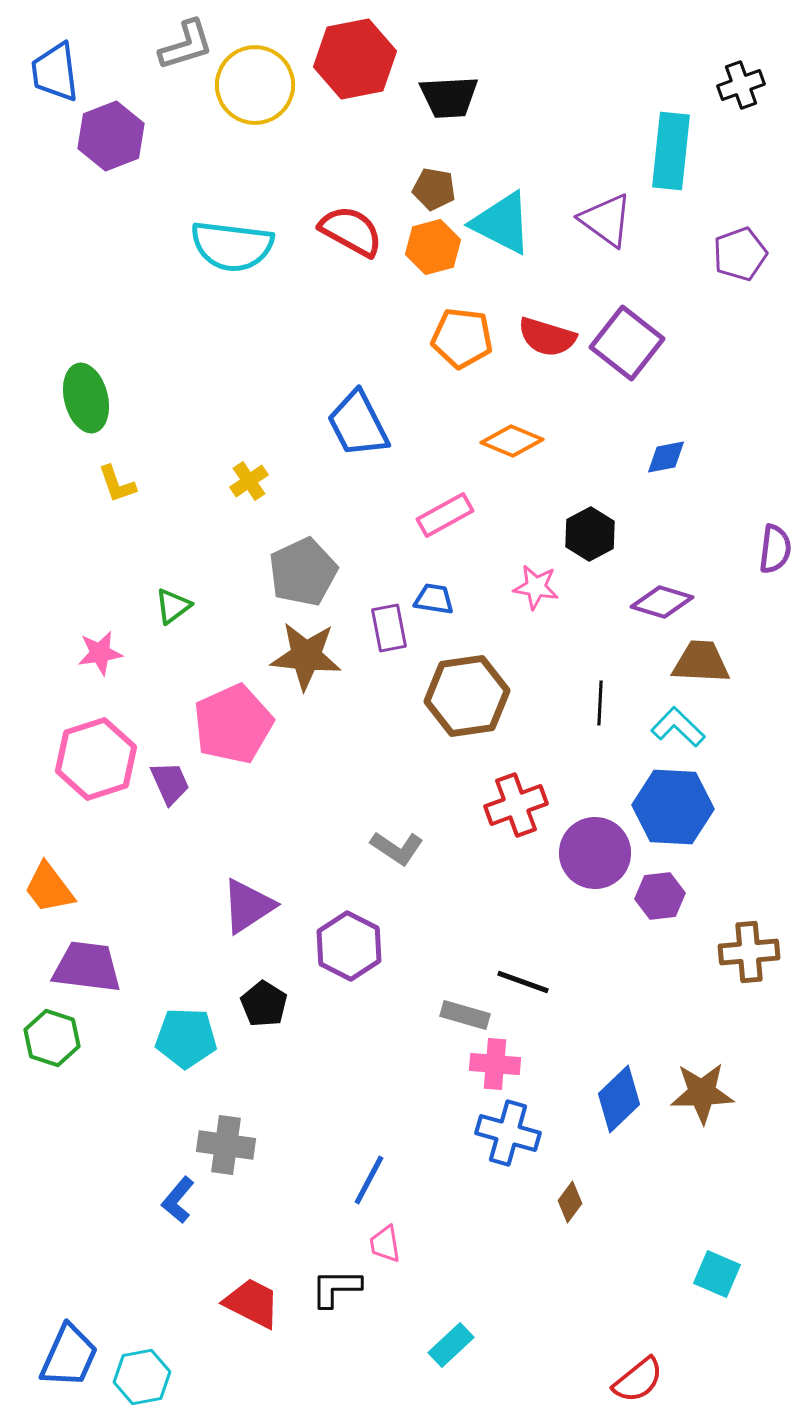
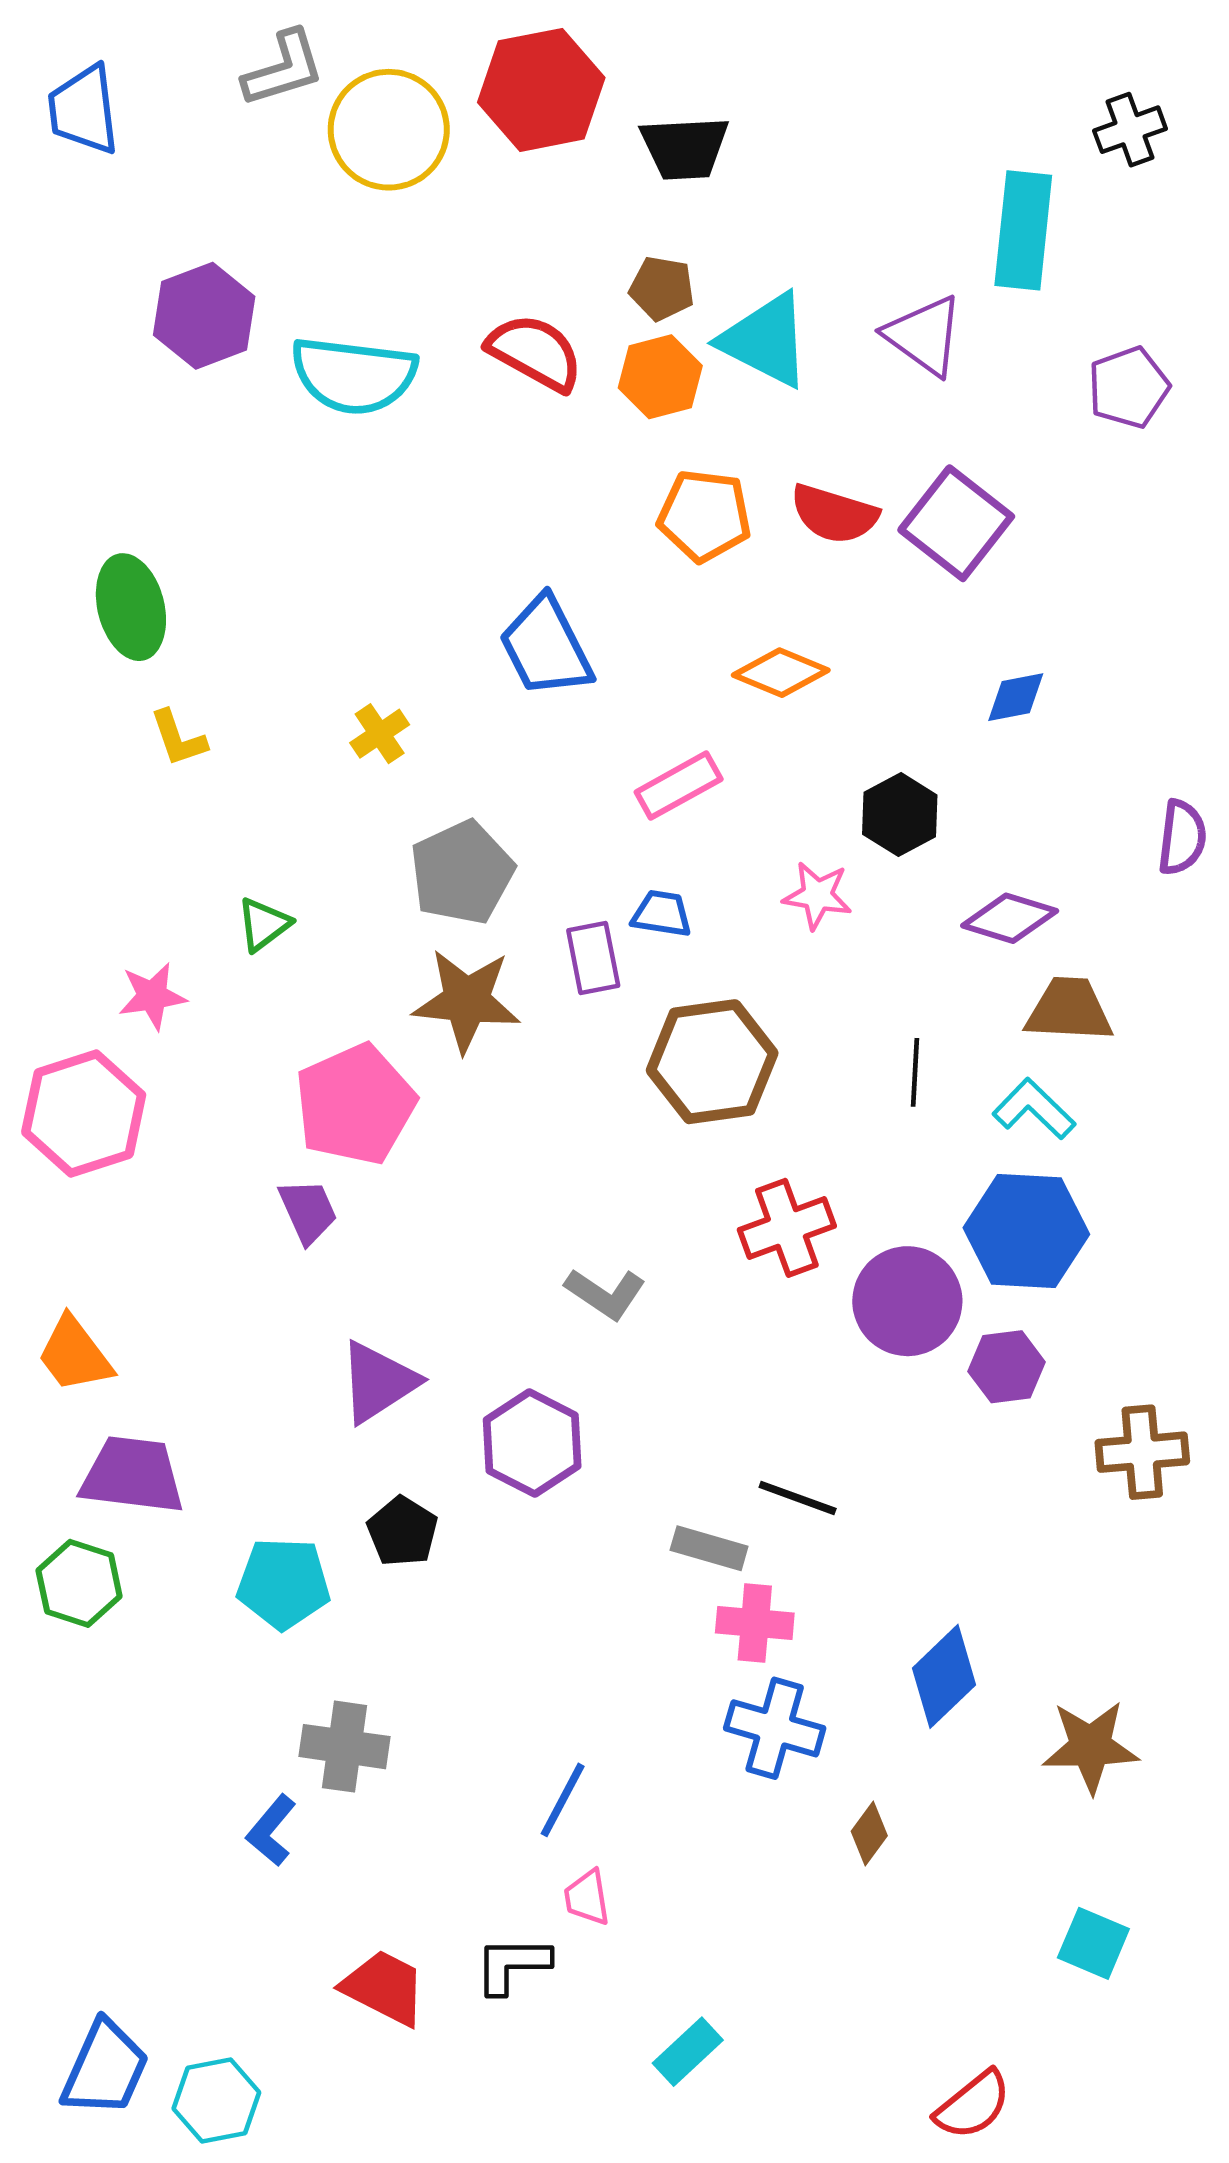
purple hexagon: (111, 136) -> (204, 316), moved
pink hexagon: (96, 759) -> (84, 1114), moved
purple trapezoid: (170, 783) -> (308, 1211), moved
brown star: (702, 1093) -> (1090, 1747), moved

